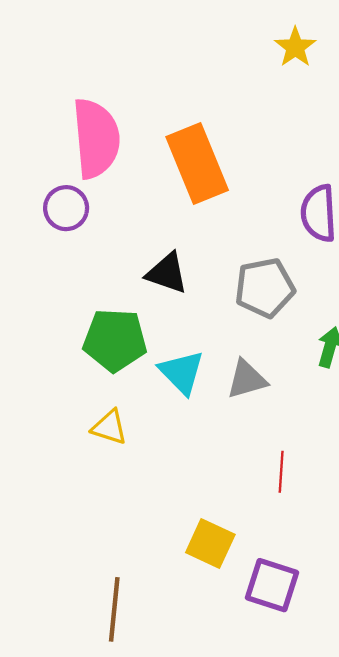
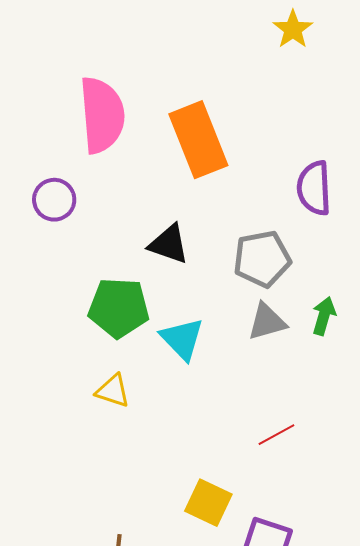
purple circle: (66, 208) -> (54, 200), moved
gray triangle: (247, 379) -> (267, 322), moved
red line: (281, 472) -> (276, 435), turned 57

